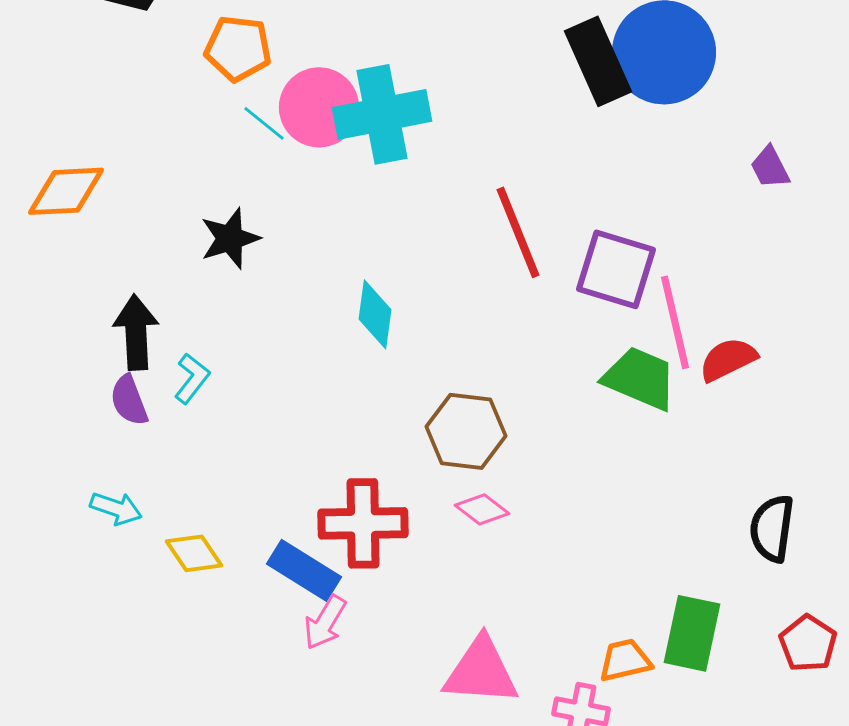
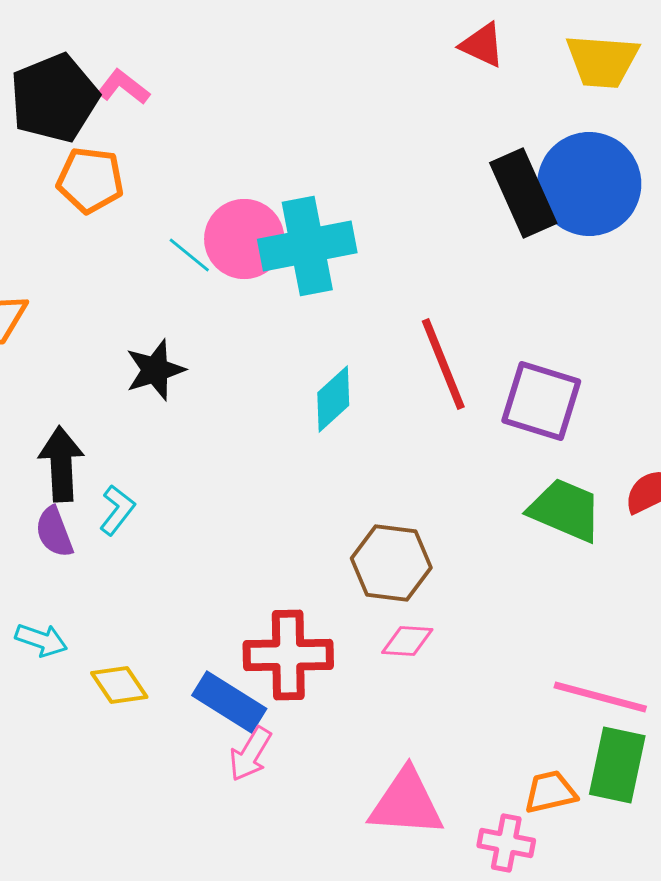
orange pentagon: (238, 48) -> (90, 180), moved
cyan diamond: (375, 314) -> (333, 399), moved, turned 40
pink line: (675, 322) -> (600, 697), moved, turned -62
pink diamond: (482, 509) -> (407, 641), turned -34

